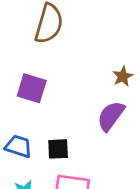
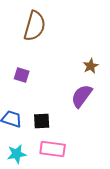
purple square: (32, 88) -> (22, 75), size x0.7

